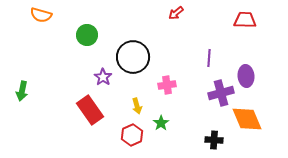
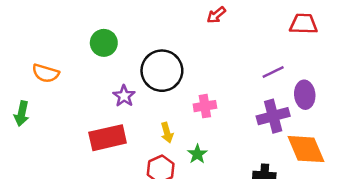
orange semicircle: (41, 15) -> (46, 73), moved
purple line: (209, 58) -> (273, 72), moved, turned 60
red rectangle: (90, 110) -> (108, 138), turned -68

